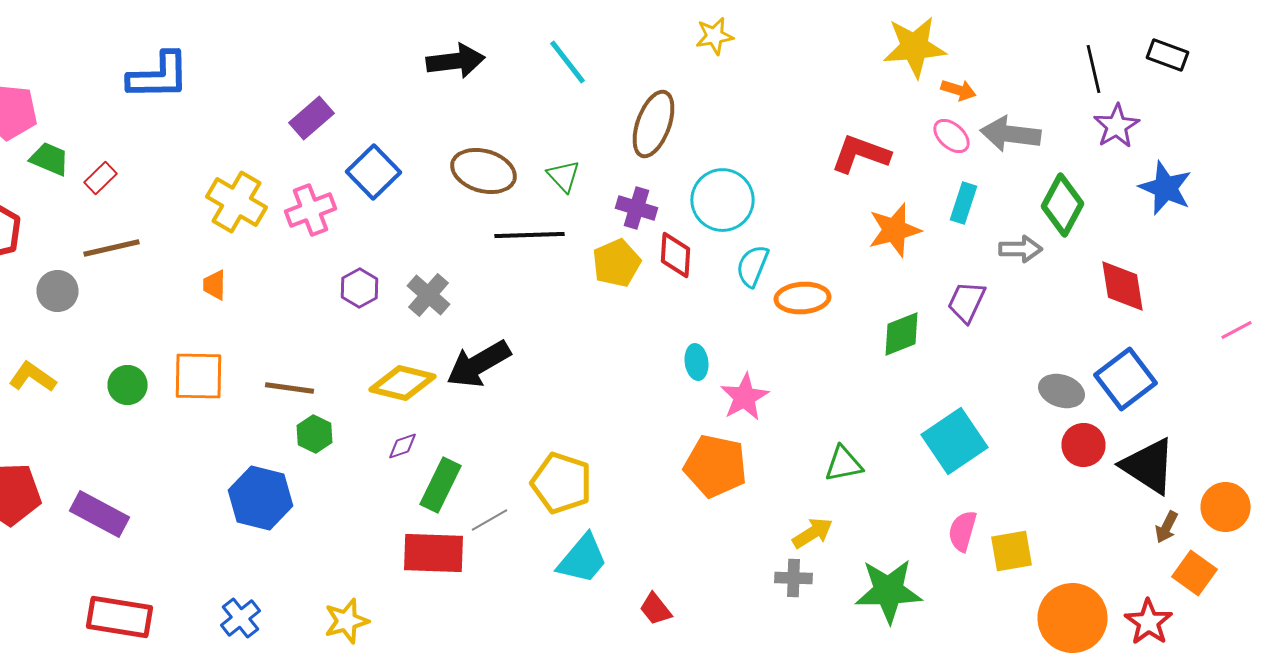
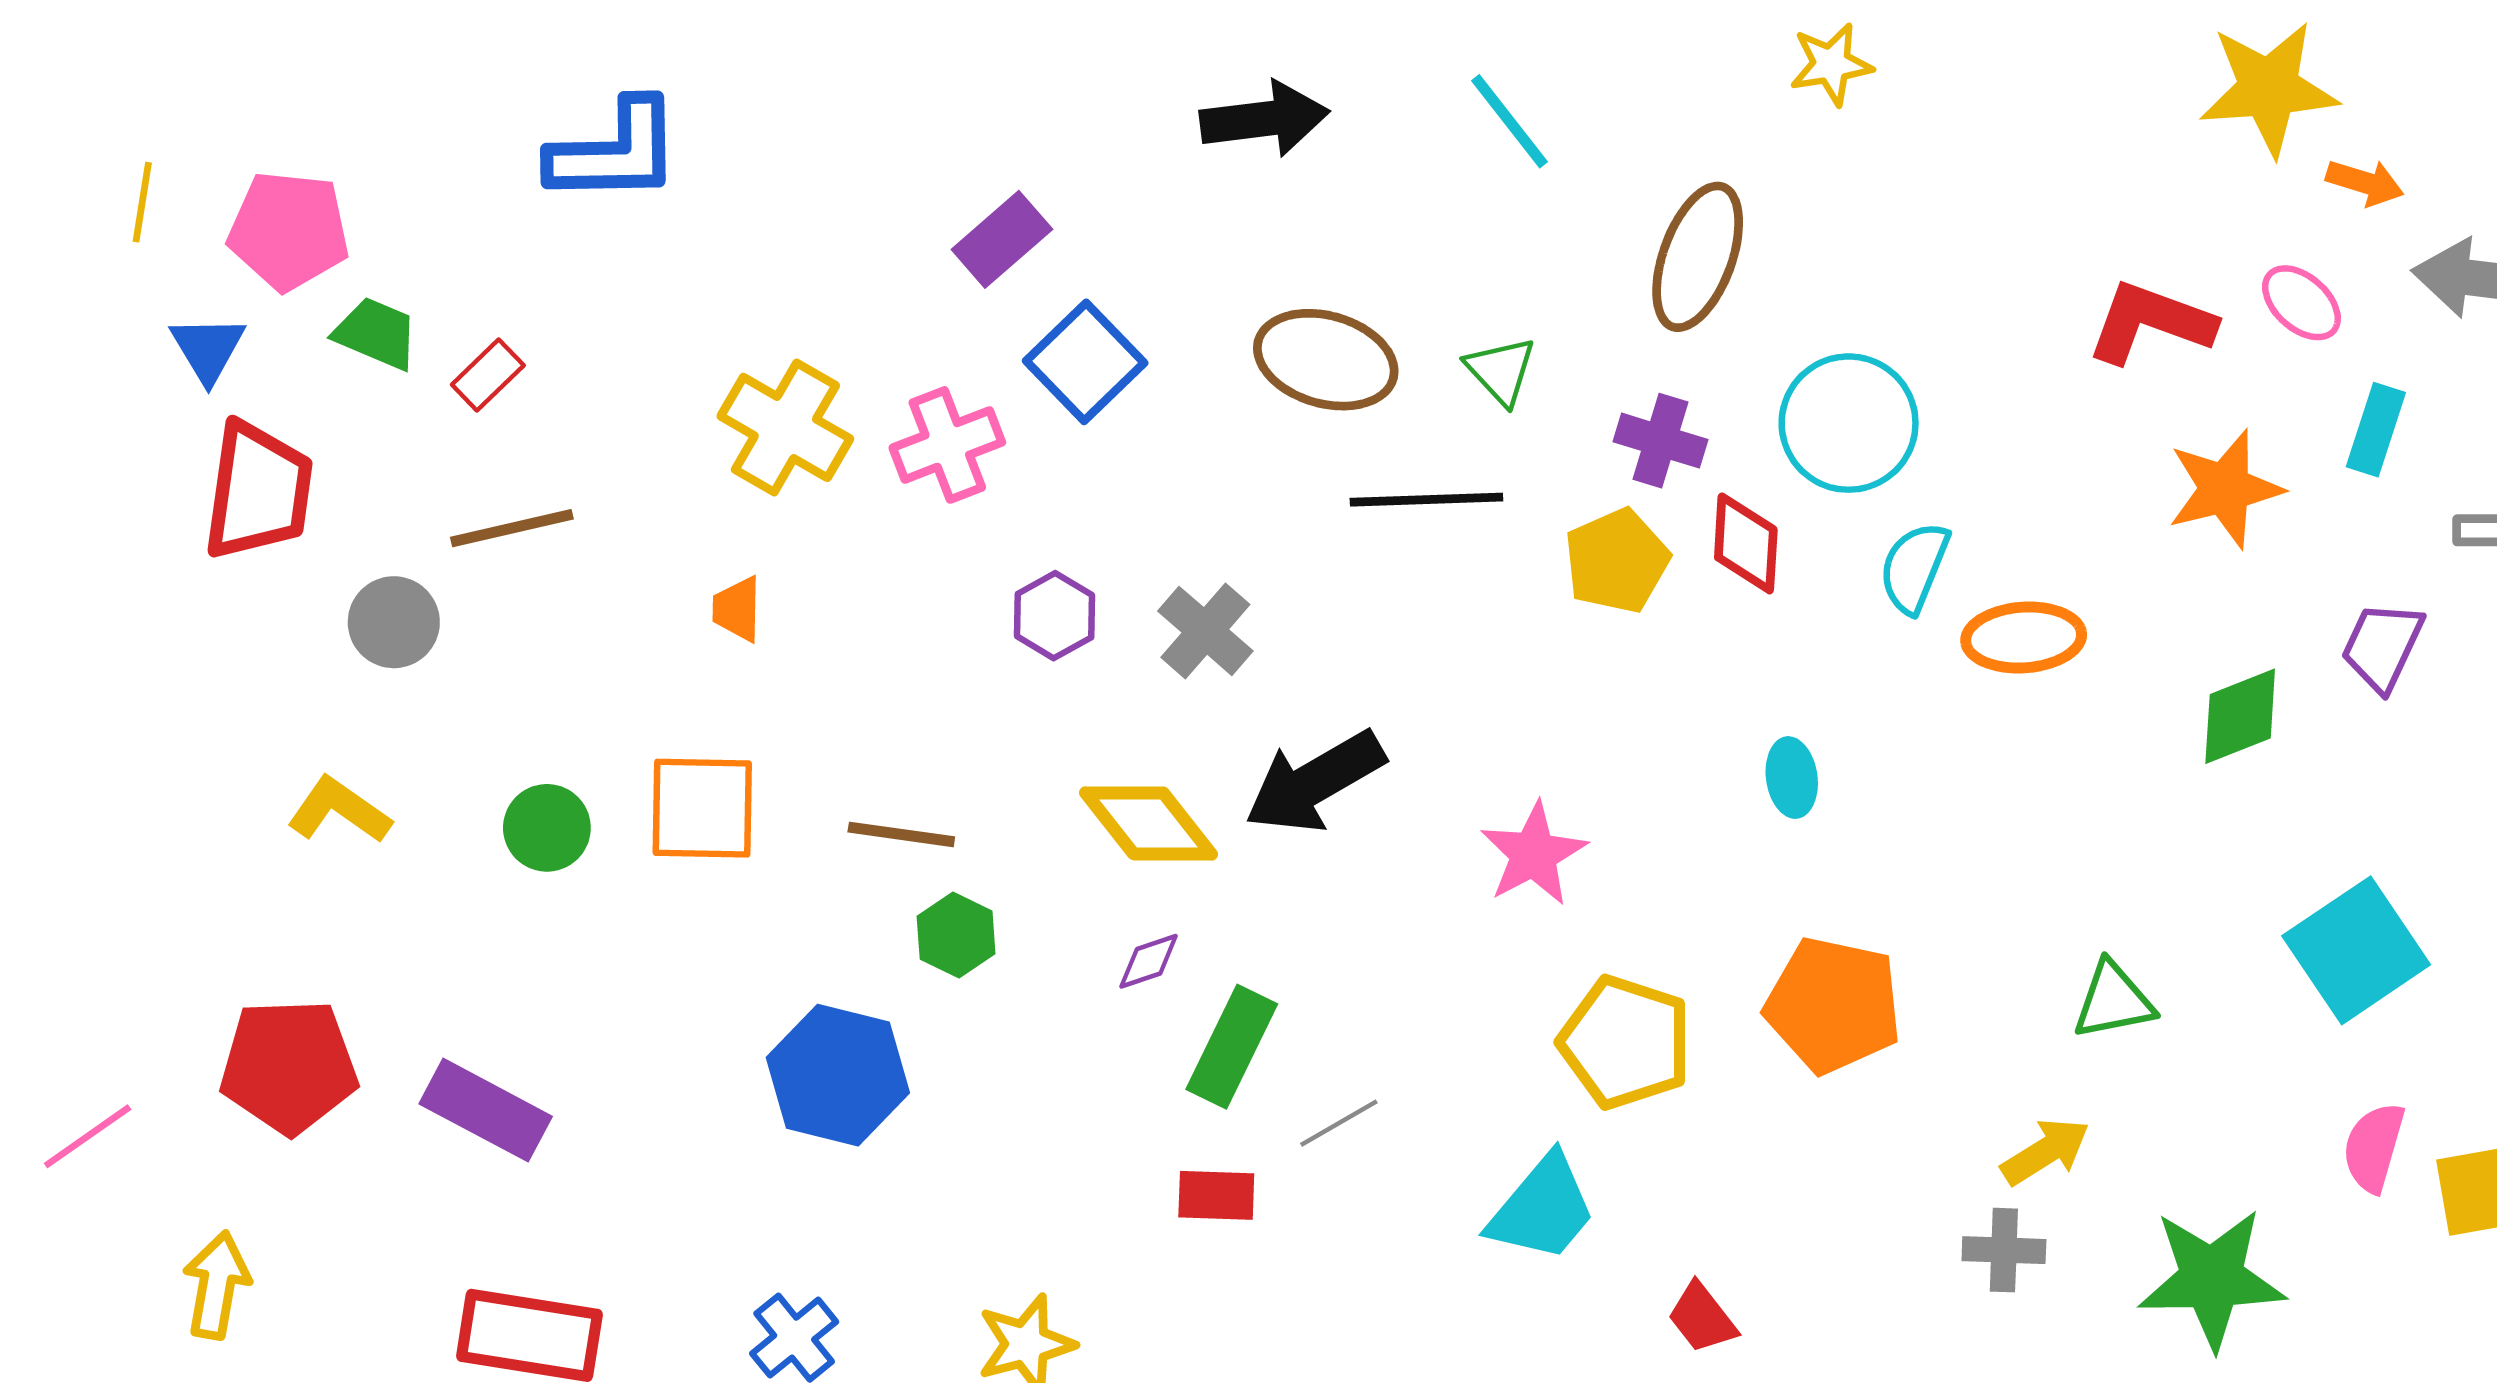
purple rectangle: (312, 118) -> (1002, 239), moved
pink ellipse: (952, 136) -> (2301, 303), moved
yellow diamond: (402, 383) -> (1149, 823), turned 38
pink star: (744, 397) -> (1534, 854), moved
yellow pentagon: (562, 483) -> (1625, 1042), moved
red rectangle: (434, 553) -> (1216, 1195), size x0.6

